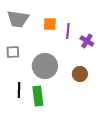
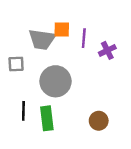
gray trapezoid: (18, 19) -> (42, 39), moved
purple cross: (87, 41) -> (107, 50), turned 32
brown circle: (80, 74) -> (99, 121), moved

